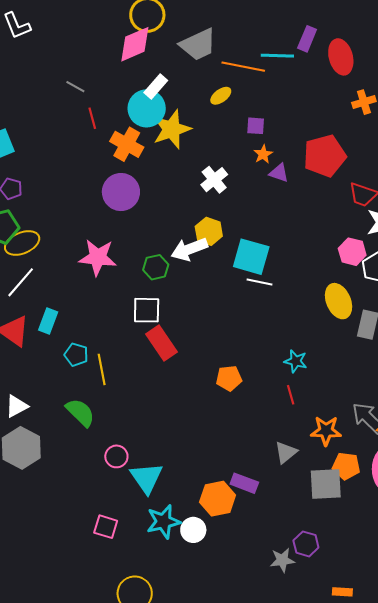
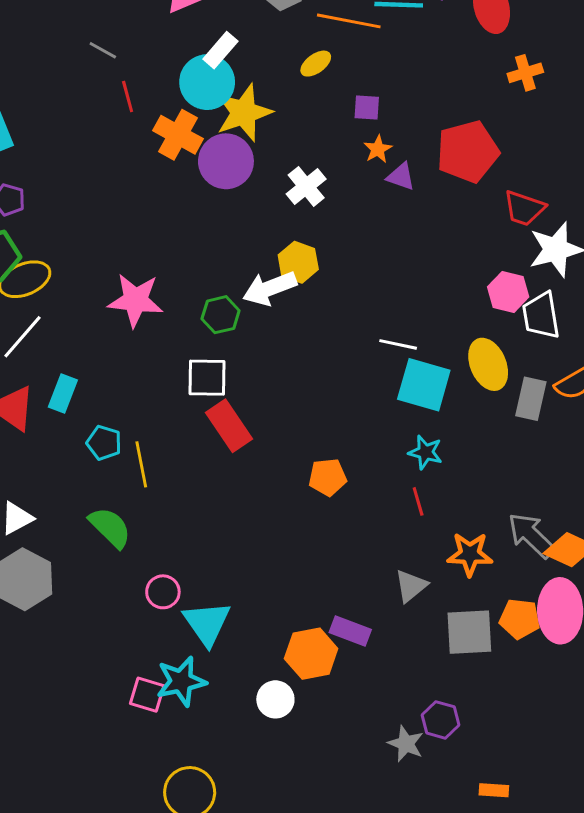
purple circle: (121, 192) -> (226, 161), moved
cyan square: (251, 257) -> (424, 385), moved
white line: (259, 282) -> (398, 344), moved
orange pentagon: (346, 466) -> (520, 619), moved
cyan star: (163, 522) -> (181, 681), moved
gray star: (282, 560) -> (406, 744), turned 30

